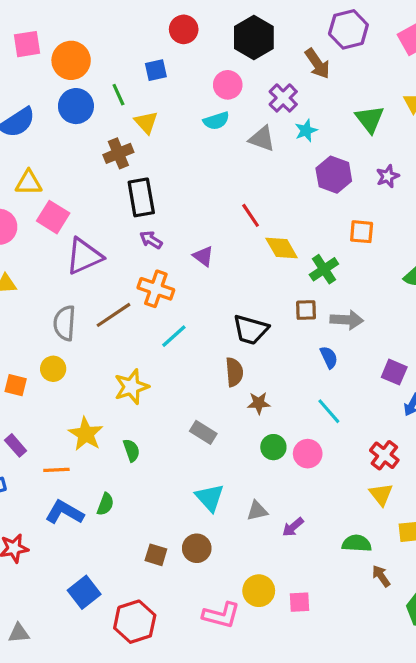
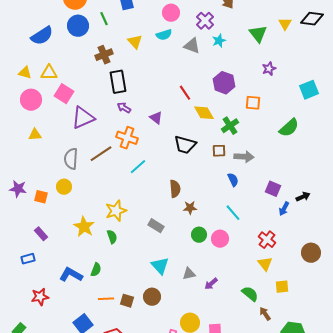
yellow triangle: (146, 122) -> (135, 42), moved
purple hexagon: (334, 175) -> (224, 83), moved
black trapezoid: (251, 330) -> (185, 145), moved
yellow star: (131, 387) -> (116, 211), moved
orange line: (56, 470) -> (106, 299), moved
green semicircle: (357, 543) -> (250, 294), turned 36

